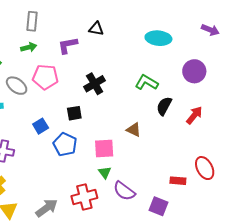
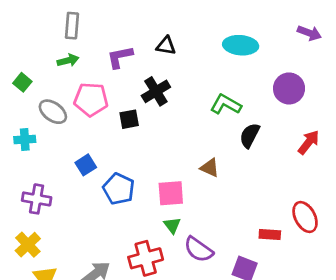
black triangle: (96, 29) -> (166, 46), moved
black cross: (95, 84) -> (156, 91), moved
black square: (74, 113) -> (129, 119), moved
red arrow: (194, 115) -> (309, 142), moved

